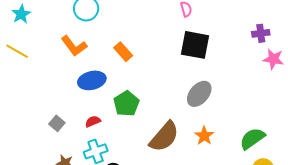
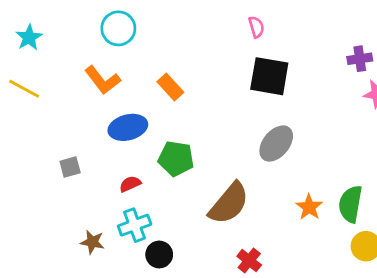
green pentagon: (126, 104) -> (176, 159), turned -30
gray square: (57, 123) -> (70, 167), moved, turned 35
orange star: (204, 136) -> (309, 207), moved
green semicircle: (252, 139) -> (350, 204), turned -44

